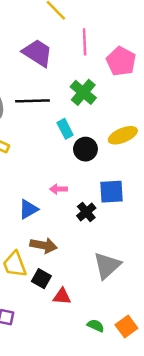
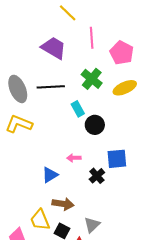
yellow ellipse: (123, 135) -> (125, 88), moved
gray triangle: (107, 266) -> (92, 225), moved, size x0.7

